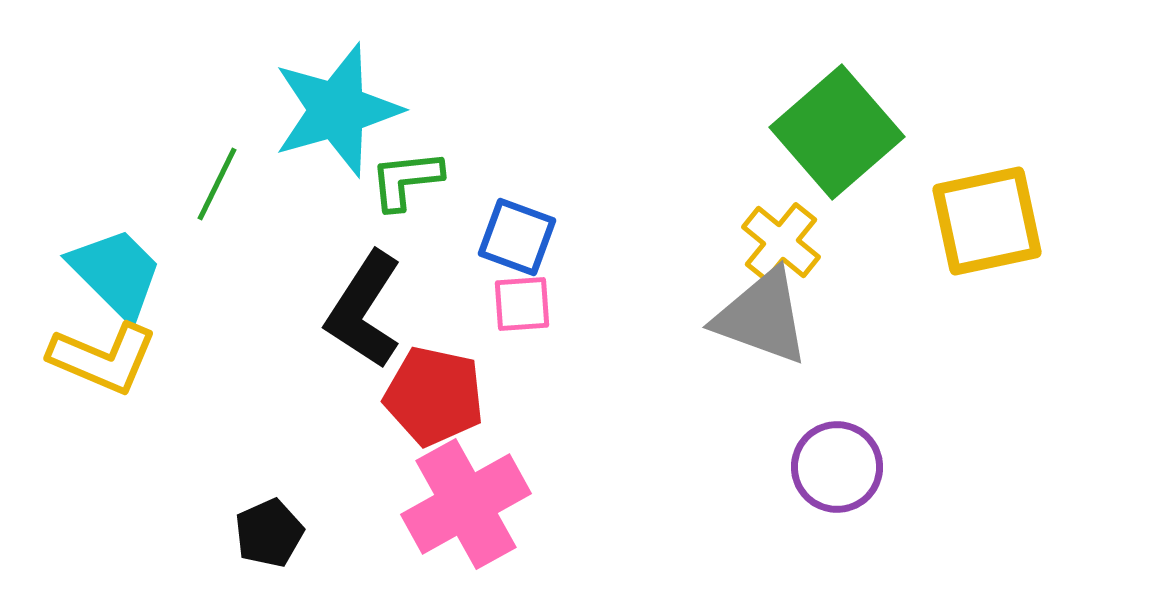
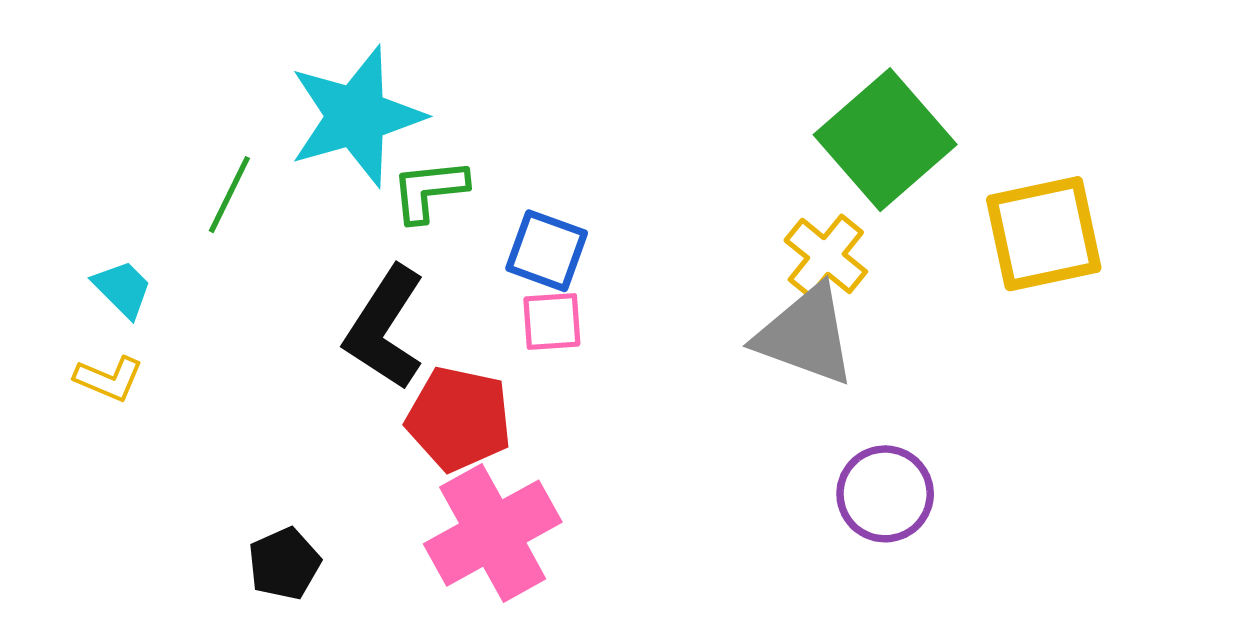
cyan trapezoid: (116, 273) -> (122, 289), size x0.6
yellow L-shape: (103, 358) -> (109, 379), size x0.6

